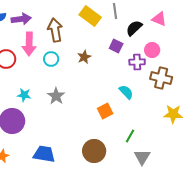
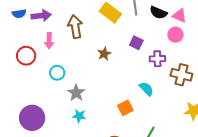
black semicircle: (134, 28) -> (158, 13), moved, turned -114
pink arrow: (29, 44) -> (49, 41), size x0.7
pink circle: (152, 50) -> (175, 35), moved
cyan circle: (51, 59) -> (57, 73), moved
cyan star: (24, 95) -> (79, 116), moved

